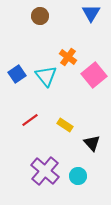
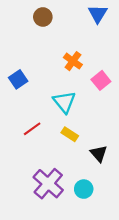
pink square: (94, 75) -> (101, 80), size x0.7
cyan triangle: (46, 76) -> (64, 102), moved

